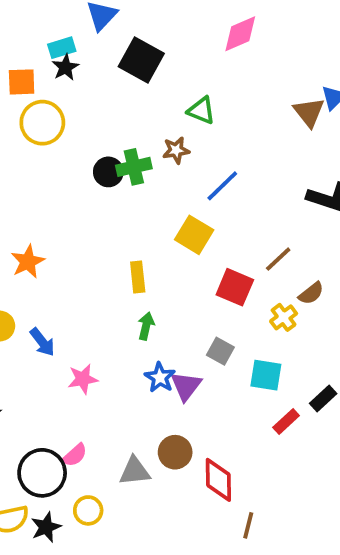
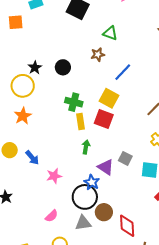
black star: (65, 67) -> (35, 68), moved
yellow circle: (42, 123) -> (23, 86), moved
green cross: (134, 167) -> (74, 102), moved, turned 30
red square: (235, 287) -> (104, 119), moved
blue star: (160, 377) -> (92, 182), moved
purple triangle: (186, 386) -> (106, 167), moved, turned -30
black circle: (42, 473) -> (85, 197), moved

